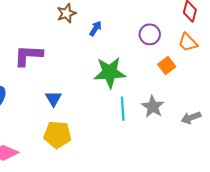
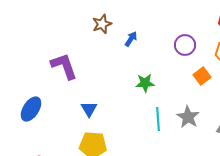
purple L-shape: (28, 55) -> (64, 66), turned 68
green star: (110, 73) -> (145, 83), size x0.6

